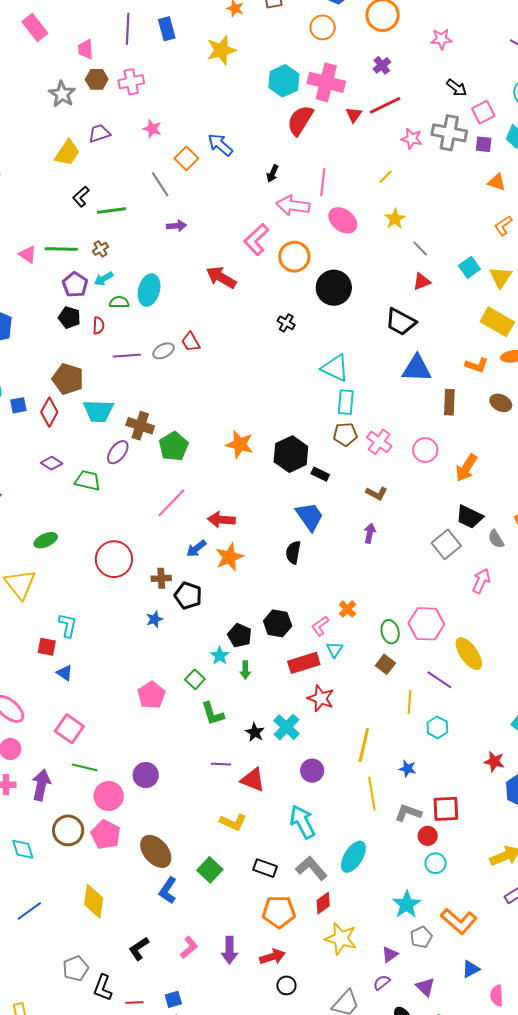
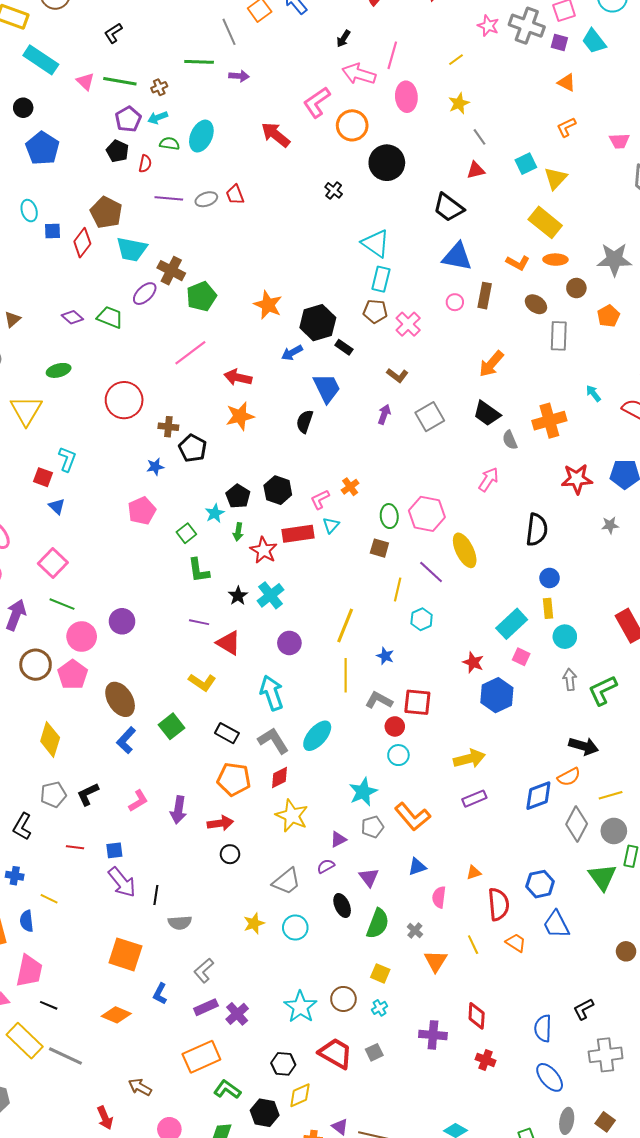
black L-shape: (81, 197) -> (113, 33), moved
green line: (112, 210) -> (199, 62), moved
pink ellipse: (343, 220) -> (406, 97), turned 40
pink circle: (425, 450) -> (455, 302), moved, size x0.7
purple diamond: (52, 463) -> (72, 317), moved
gray square: (446, 544) -> (430, 417), moved
blue arrow: (196, 548) -> (292, 353), moved
brown square: (385, 664) -> (379, 548), turned -30
pink pentagon: (151, 695) -> (142, 511), moved
red star: (321, 698) -> (264, 550), moved
gray pentagon: (76, 968) -> (53, 794), moved
black L-shape: (103, 988) -> (22, 826), moved

